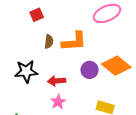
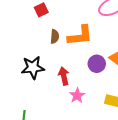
red arrow: (57, 81) -> (64, 76), turned 84
pink star: (58, 102) -> (77, 95), moved

